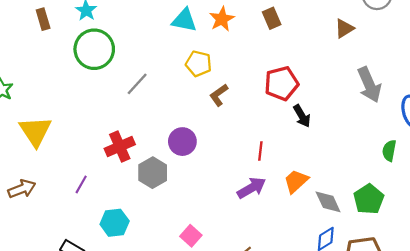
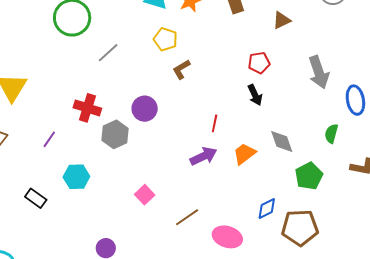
brown triangle: (344, 28) -> (282, 20), moved
red pentagon: (281, 83) -> (259, 63), moved, size x0.7
red cross: (120, 146) -> (87, 108), turned 36
gray diamond: (328, 202) -> (282, 142), moved

